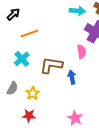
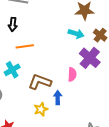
black arrow: (13, 14) -> (13, 24), turned 128
yellow star: (33, 93) -> (41, 109), moved

